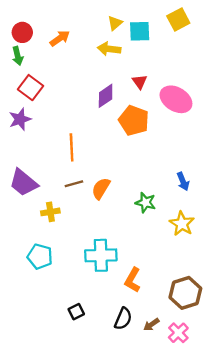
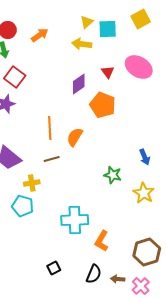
pink ellipse: (176, 99) -> (139, 67), moved
orange semicircle: (101, 188) -> (75, 137), moved
cyan pentagon: (40, 257) -> (23, 206), moved
brown arrow: (151, 325) -> (118, 279), turned 40

